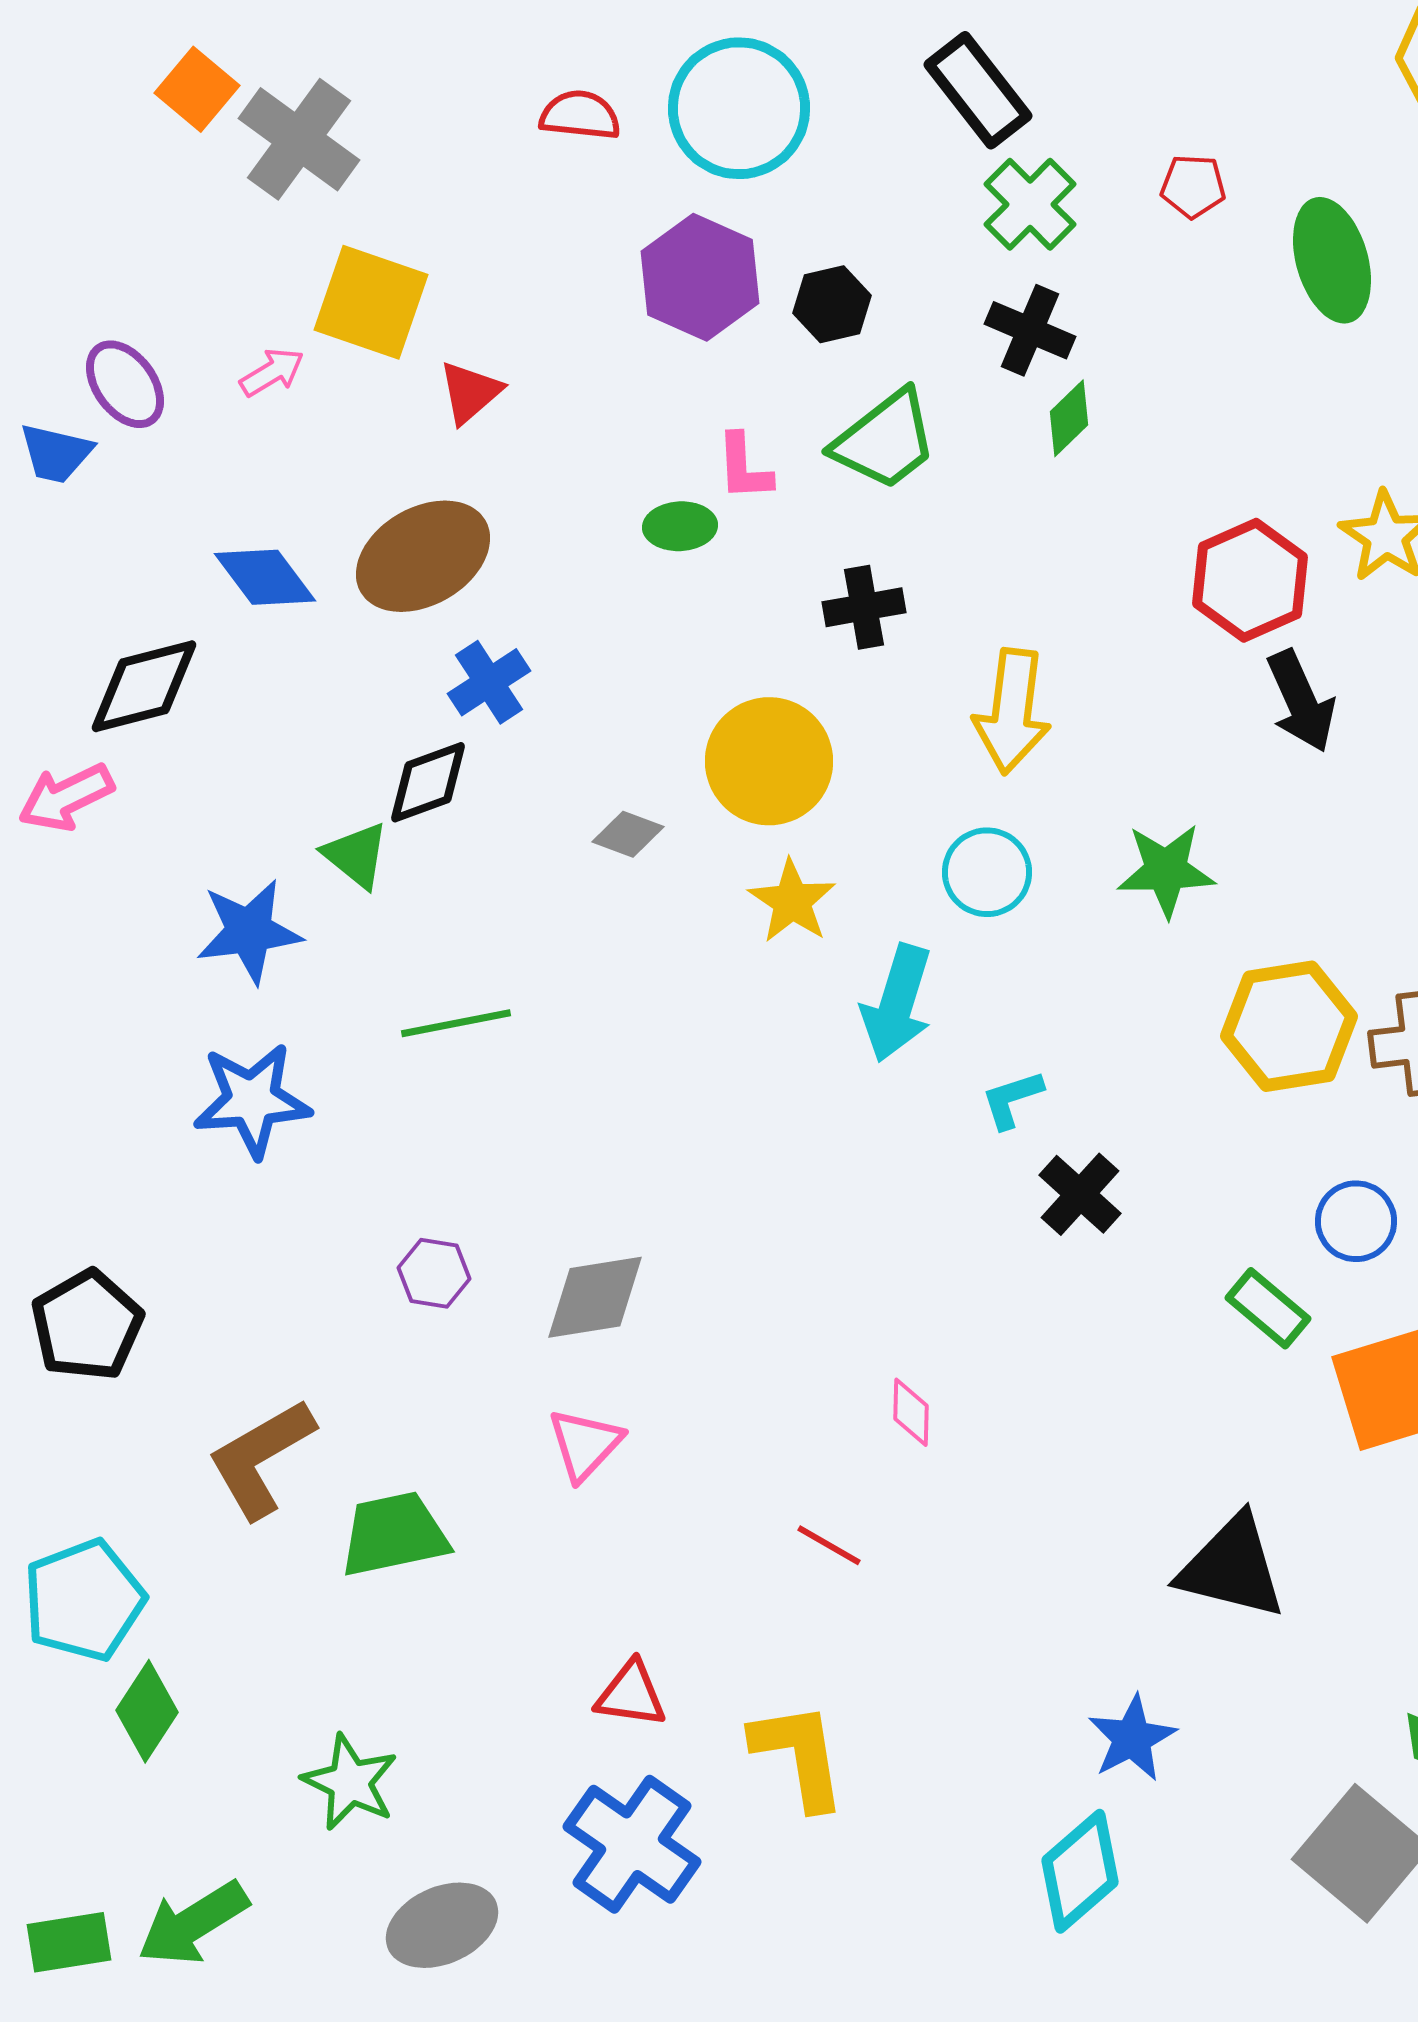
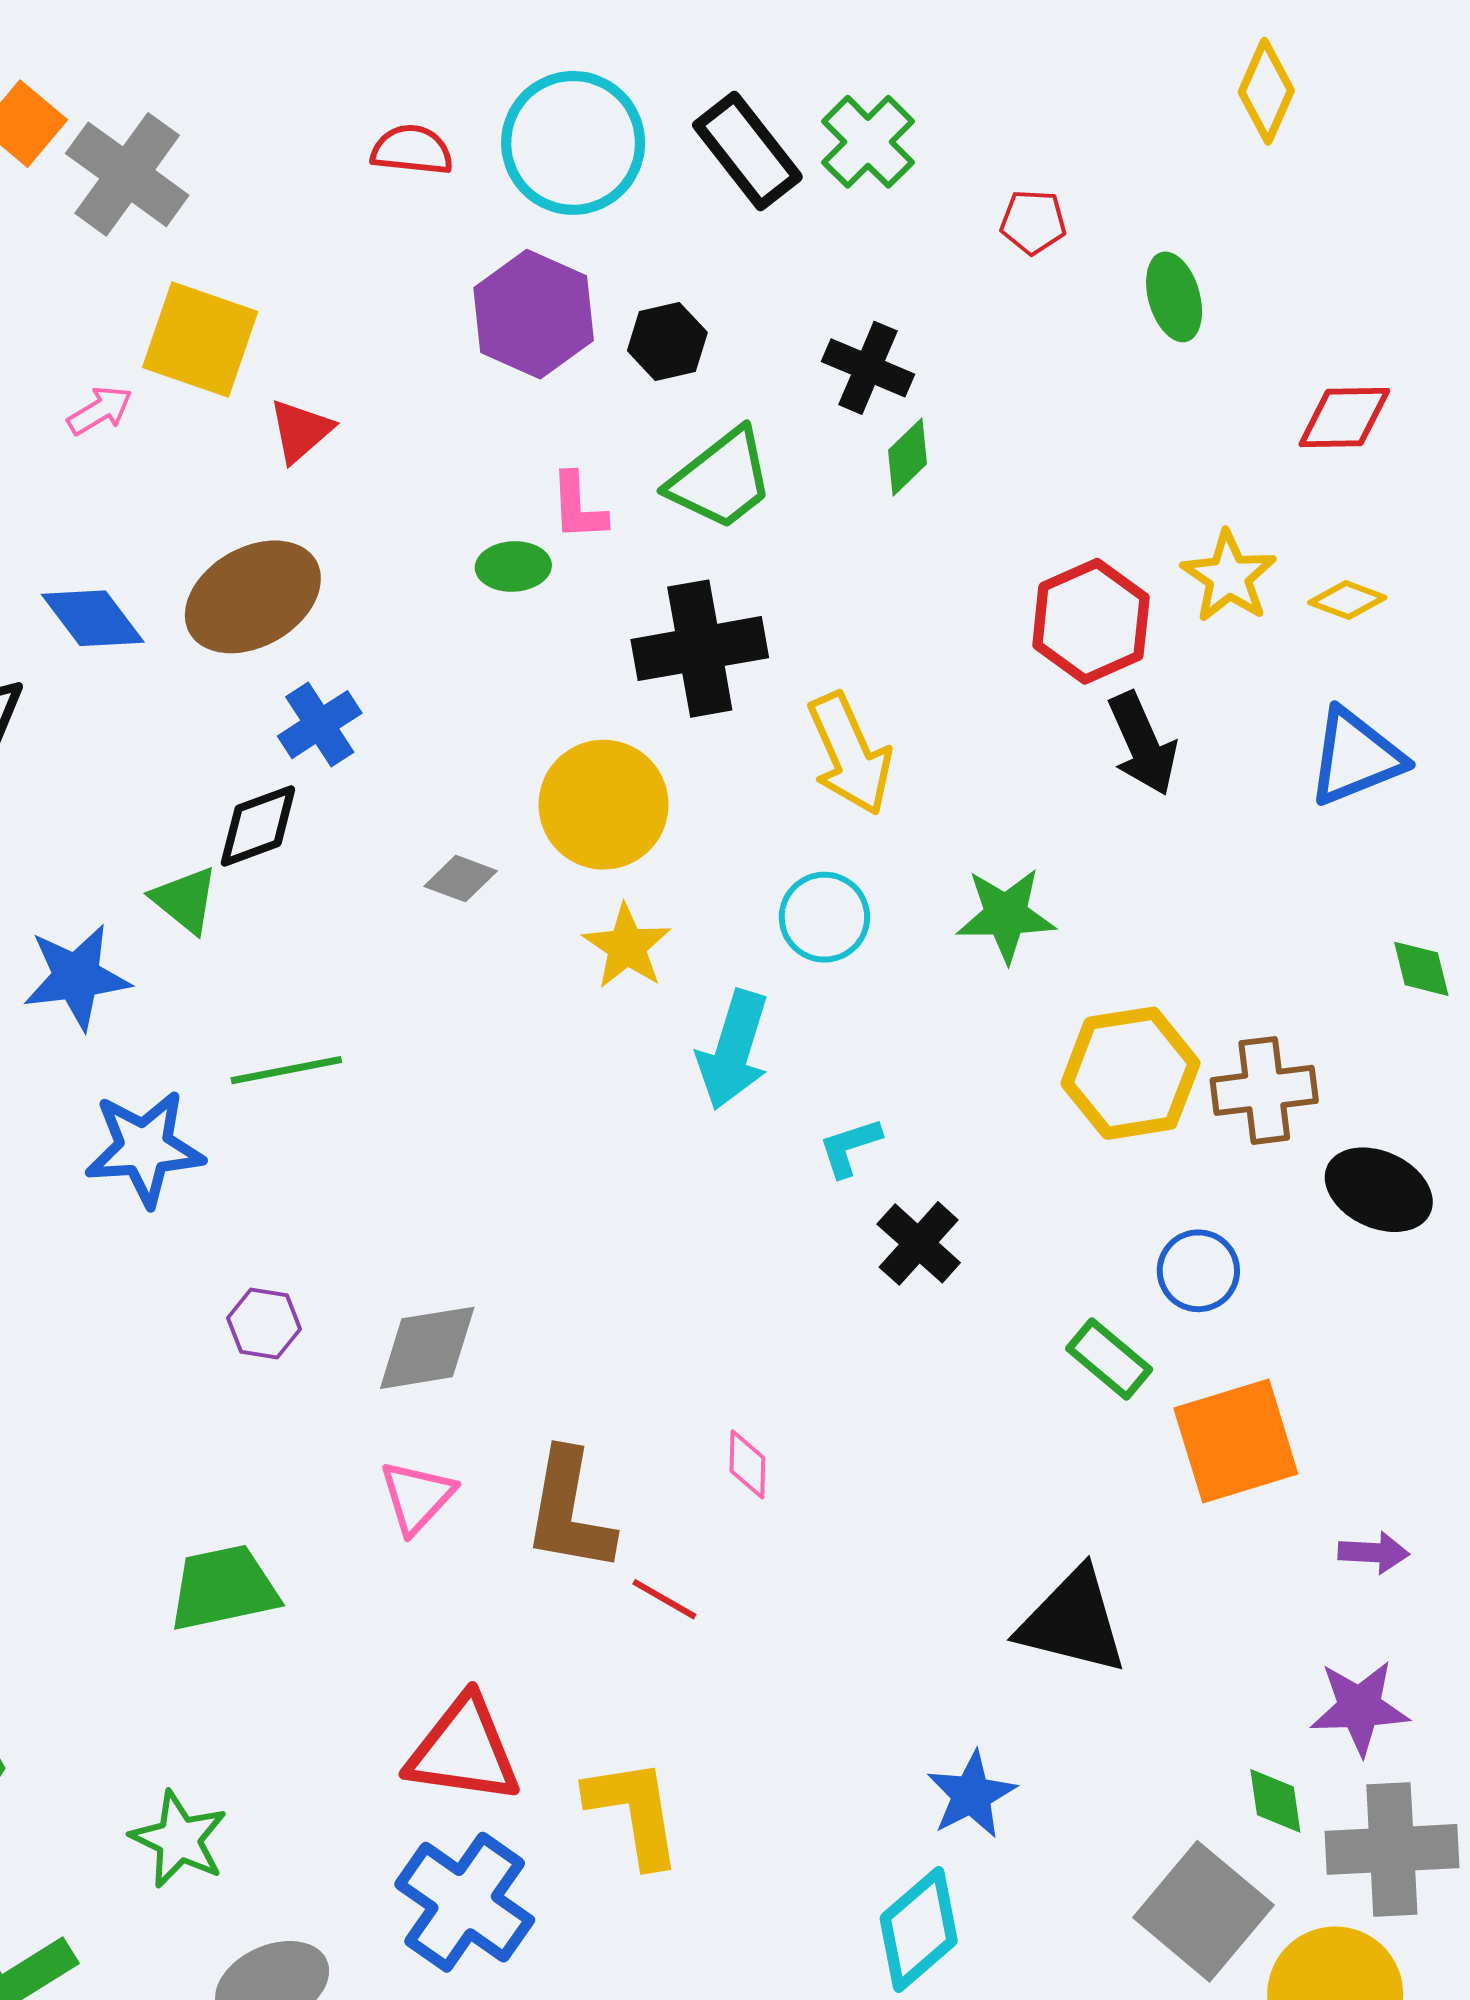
black rectangle: (978, 90) -> (747, 151), moved
green cross: (1030, 204) -> (868, 142), moved
green ellipse: (1332, 260) -> (1174, 297), size x0.7
black cross: (864, 607) -> (700, 649), size x1.6
yellow arrow: (1012, 711) -> (850, 754), turned -31
blue star: (252, 1100) -> (144, 1148), moved
brown L-shape: (261, 1458) -> (569, 1511), moved, turned -50
red triangle: (631, 1694) -> (464, 1750), size x1.6

